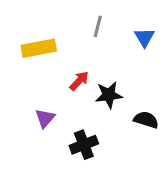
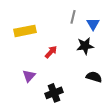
gray line: (98, 26) -> (73, 17), moved
black star: (109, 95) -> (85, 46), moved

